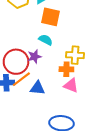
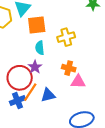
cyan semicircle: (46, 40) -> (40, 48), turned -104
yellow cross: (75, 55) -> (66, 37), moved
orange cross: (66, 69) -> (69, 68), turned 32

